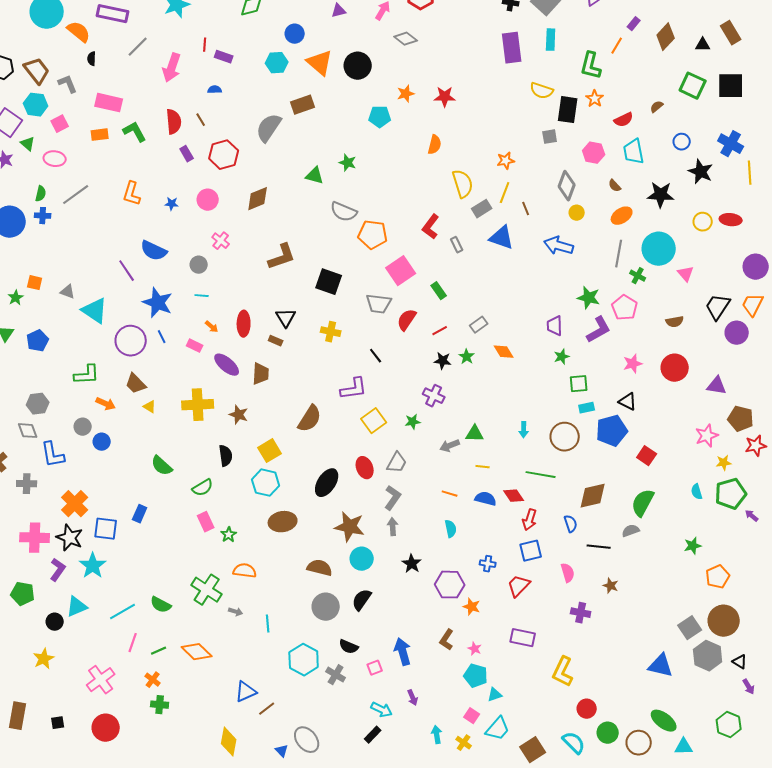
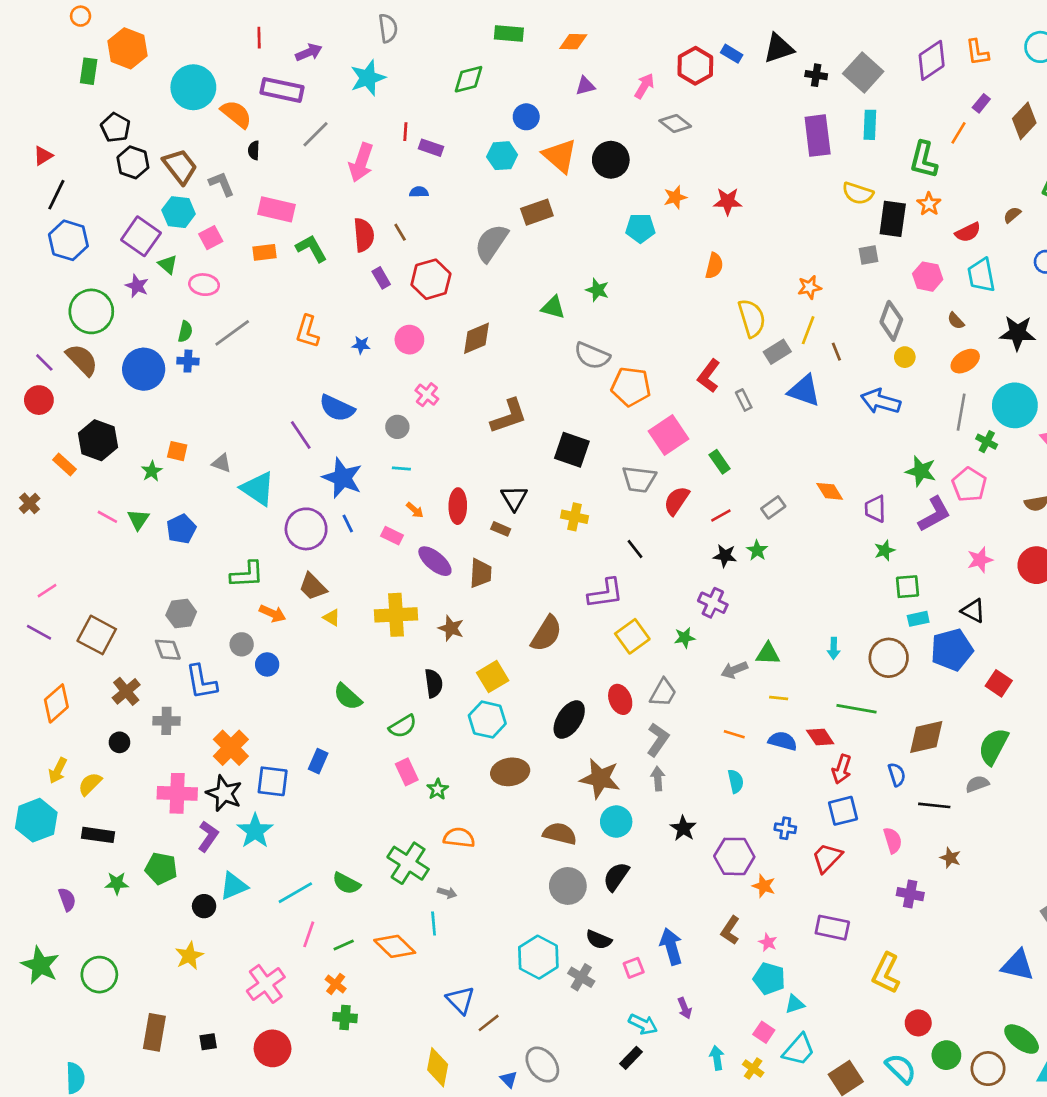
orange diamond: (504, 352) -> (830, 491), moved
cyan line: (268, 624) -> (434, 924), moved
blue triangle: (246, 692) -> (460, 1000), turned -50

